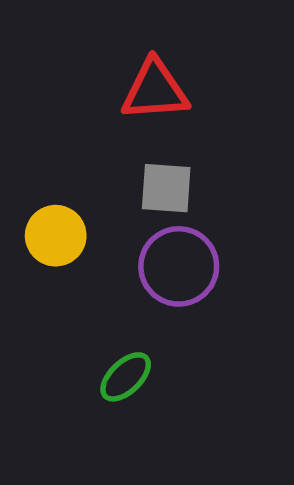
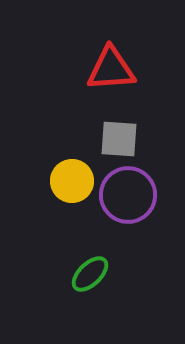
yellow circle: (56, 236) -> (72, 181), moved

